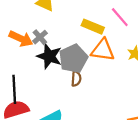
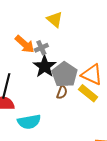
yellow rectangle: (93, 27) -> (88, 93), moved
gray pentagon: (73, 59) -> (65, 74), turned -30

